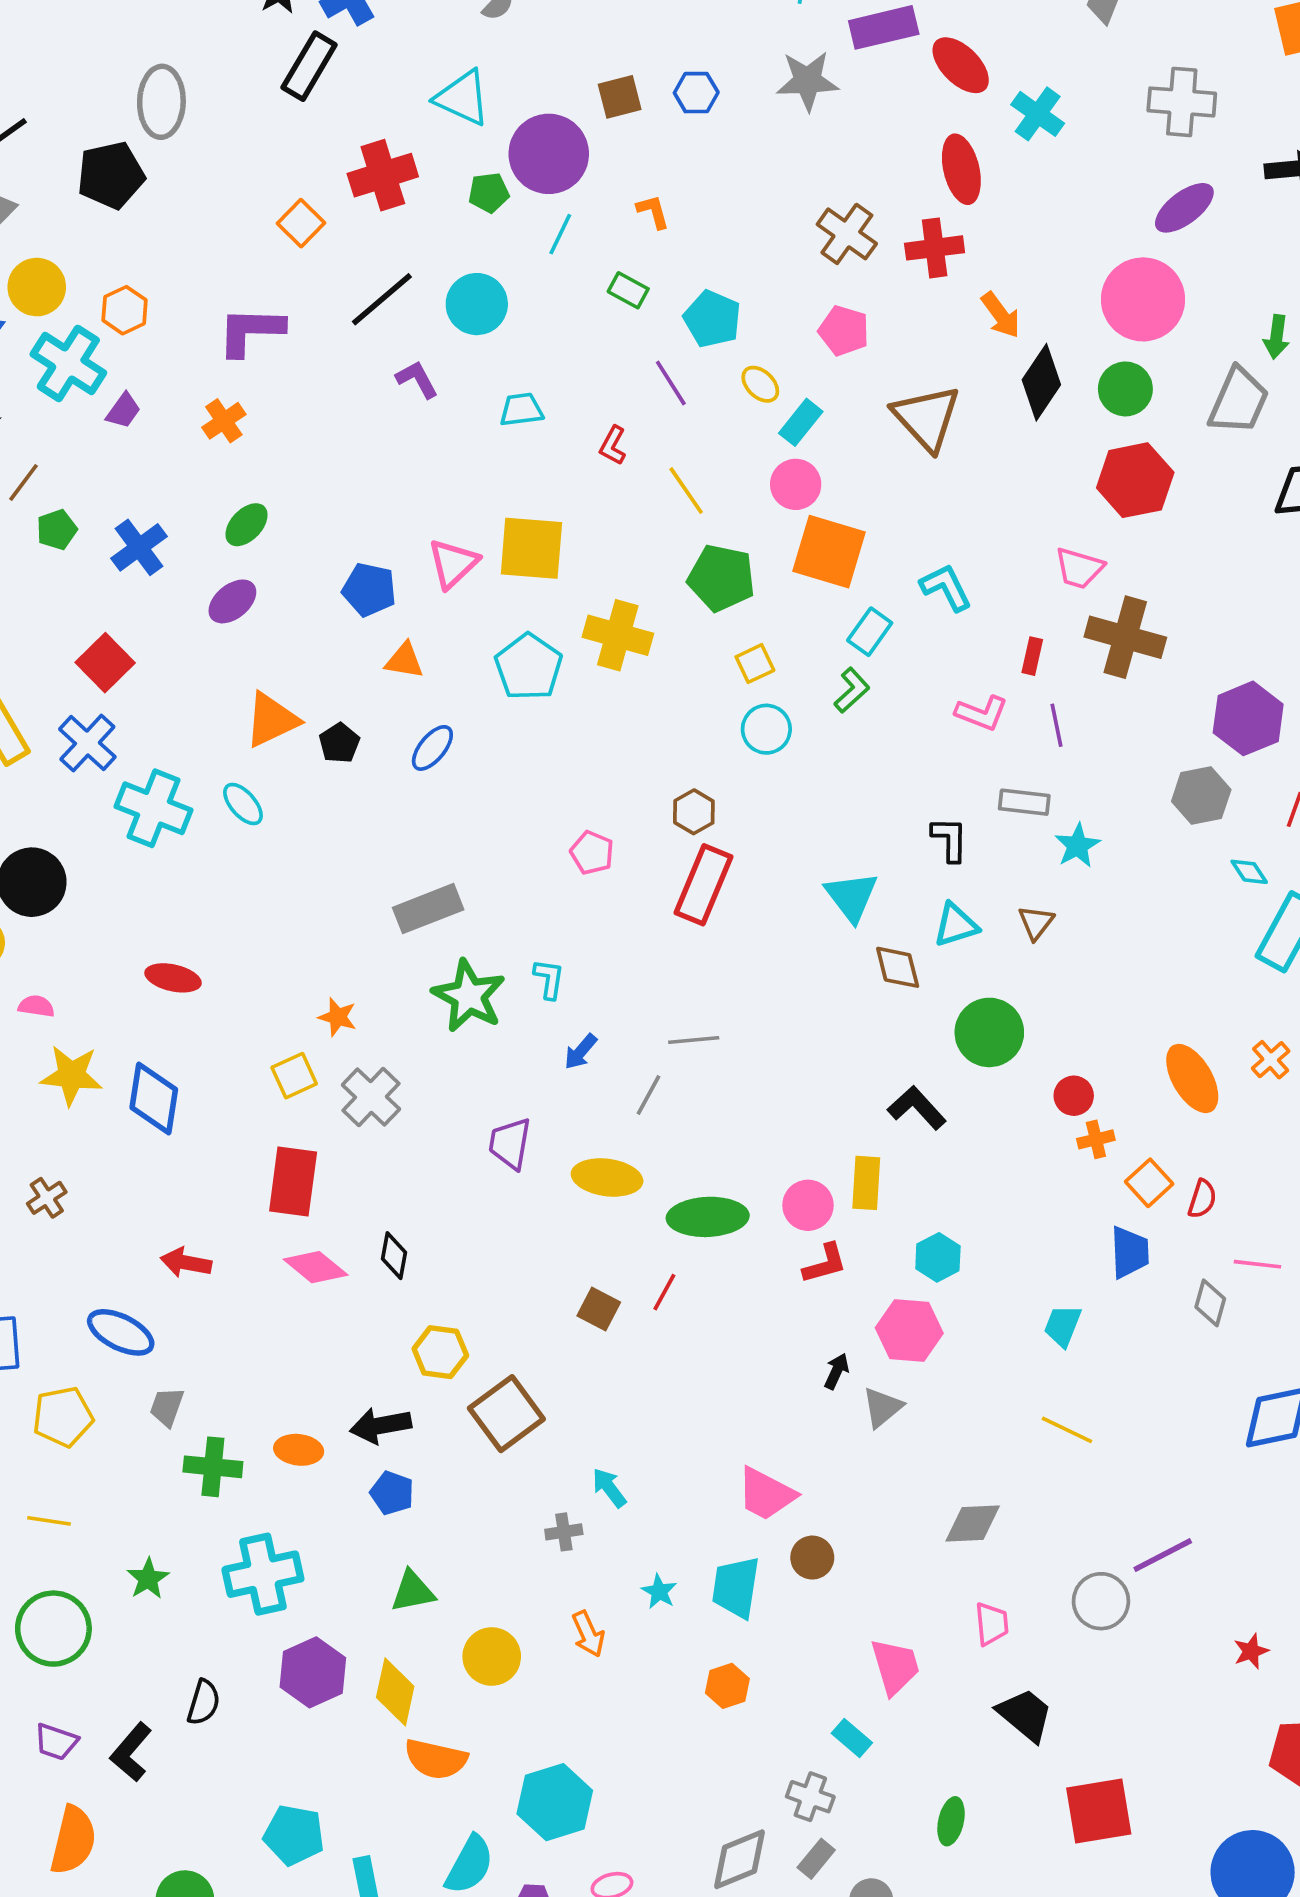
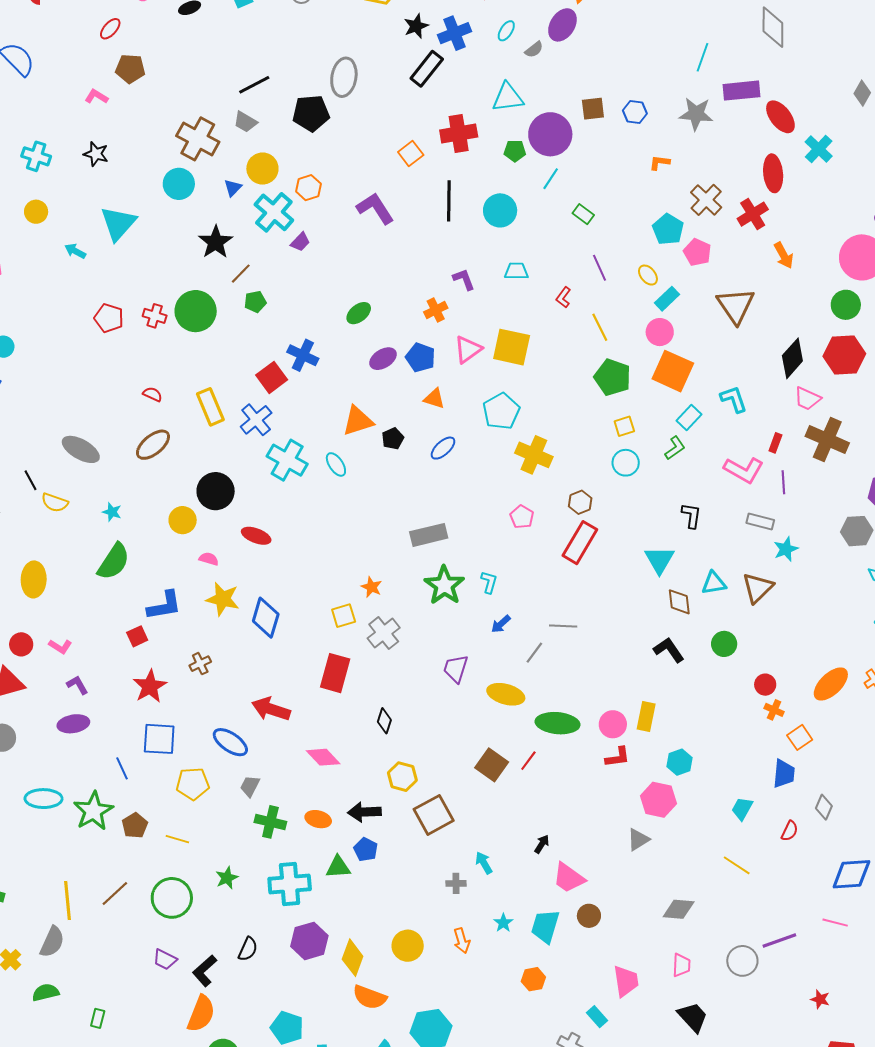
cyan triangle: (463, 98) -> (508, 97), turned -40
orange L-shape: (653, 212) -> (660, 163), moved, turned -75
red cross: (935, 248) -> (753, 214), turned -32
black line: (382, 299) -> (449, 201), turned -57
cyan pentagon: (712, 319) -> (668, 229), moved
purple L-shape: (251, 331) -> (375, 208), turned 48
purple L-shape: (417, 379) -> (464, 279), moved
black diamond: (1041, 382) -> (792, 358), moved
orange cross: (224, 421) -> (436, 310), moved
blue cross: (139, 547) -> (303, 355), moved, turned -36
purple ellipse: (232, 601) -> (383, 359), moved
yellow cross: (618, 635) -> (534, 455), moved
pink L-shape: (982, 713) -> (744, 470), size x1.4
black L-shape: (950, 839) -> (691, 516), moved
brown triangle: (1036, 923) -> (758, 588), size x1.6
red ellipse: (173, 978) -> (256, 536), moved
green circle: (989, 1032) -> (724, 644), size x0.7
orange ellipse: (1192, 1078) -> (831, 684), turned 69
black L-shape: (917, 1108) -> (669, 650), moved
orange cross: (1096, 1139) -> (774, 710), turned 30
red semicircle: (1202, 1199) -> (790, 831), moved
red arrow: (186, 1263) -> (271, 709), size x1.4
pink line: (1257, 1264) -> (835, 923), moved
pink diamond: (316, 1267) -> (323, 757), moved
brown square: (599, 1309) -> (492, 765), size x1.4
black arrow: (837, 1371) -> (542, 844), moved
green triangle: (413, 1591) -> (338, 867), moved
red star: (1251, 1651) -> (820, 999), turned 30
orange semicircle: (73, 1840) -> (201, 1014), moved

